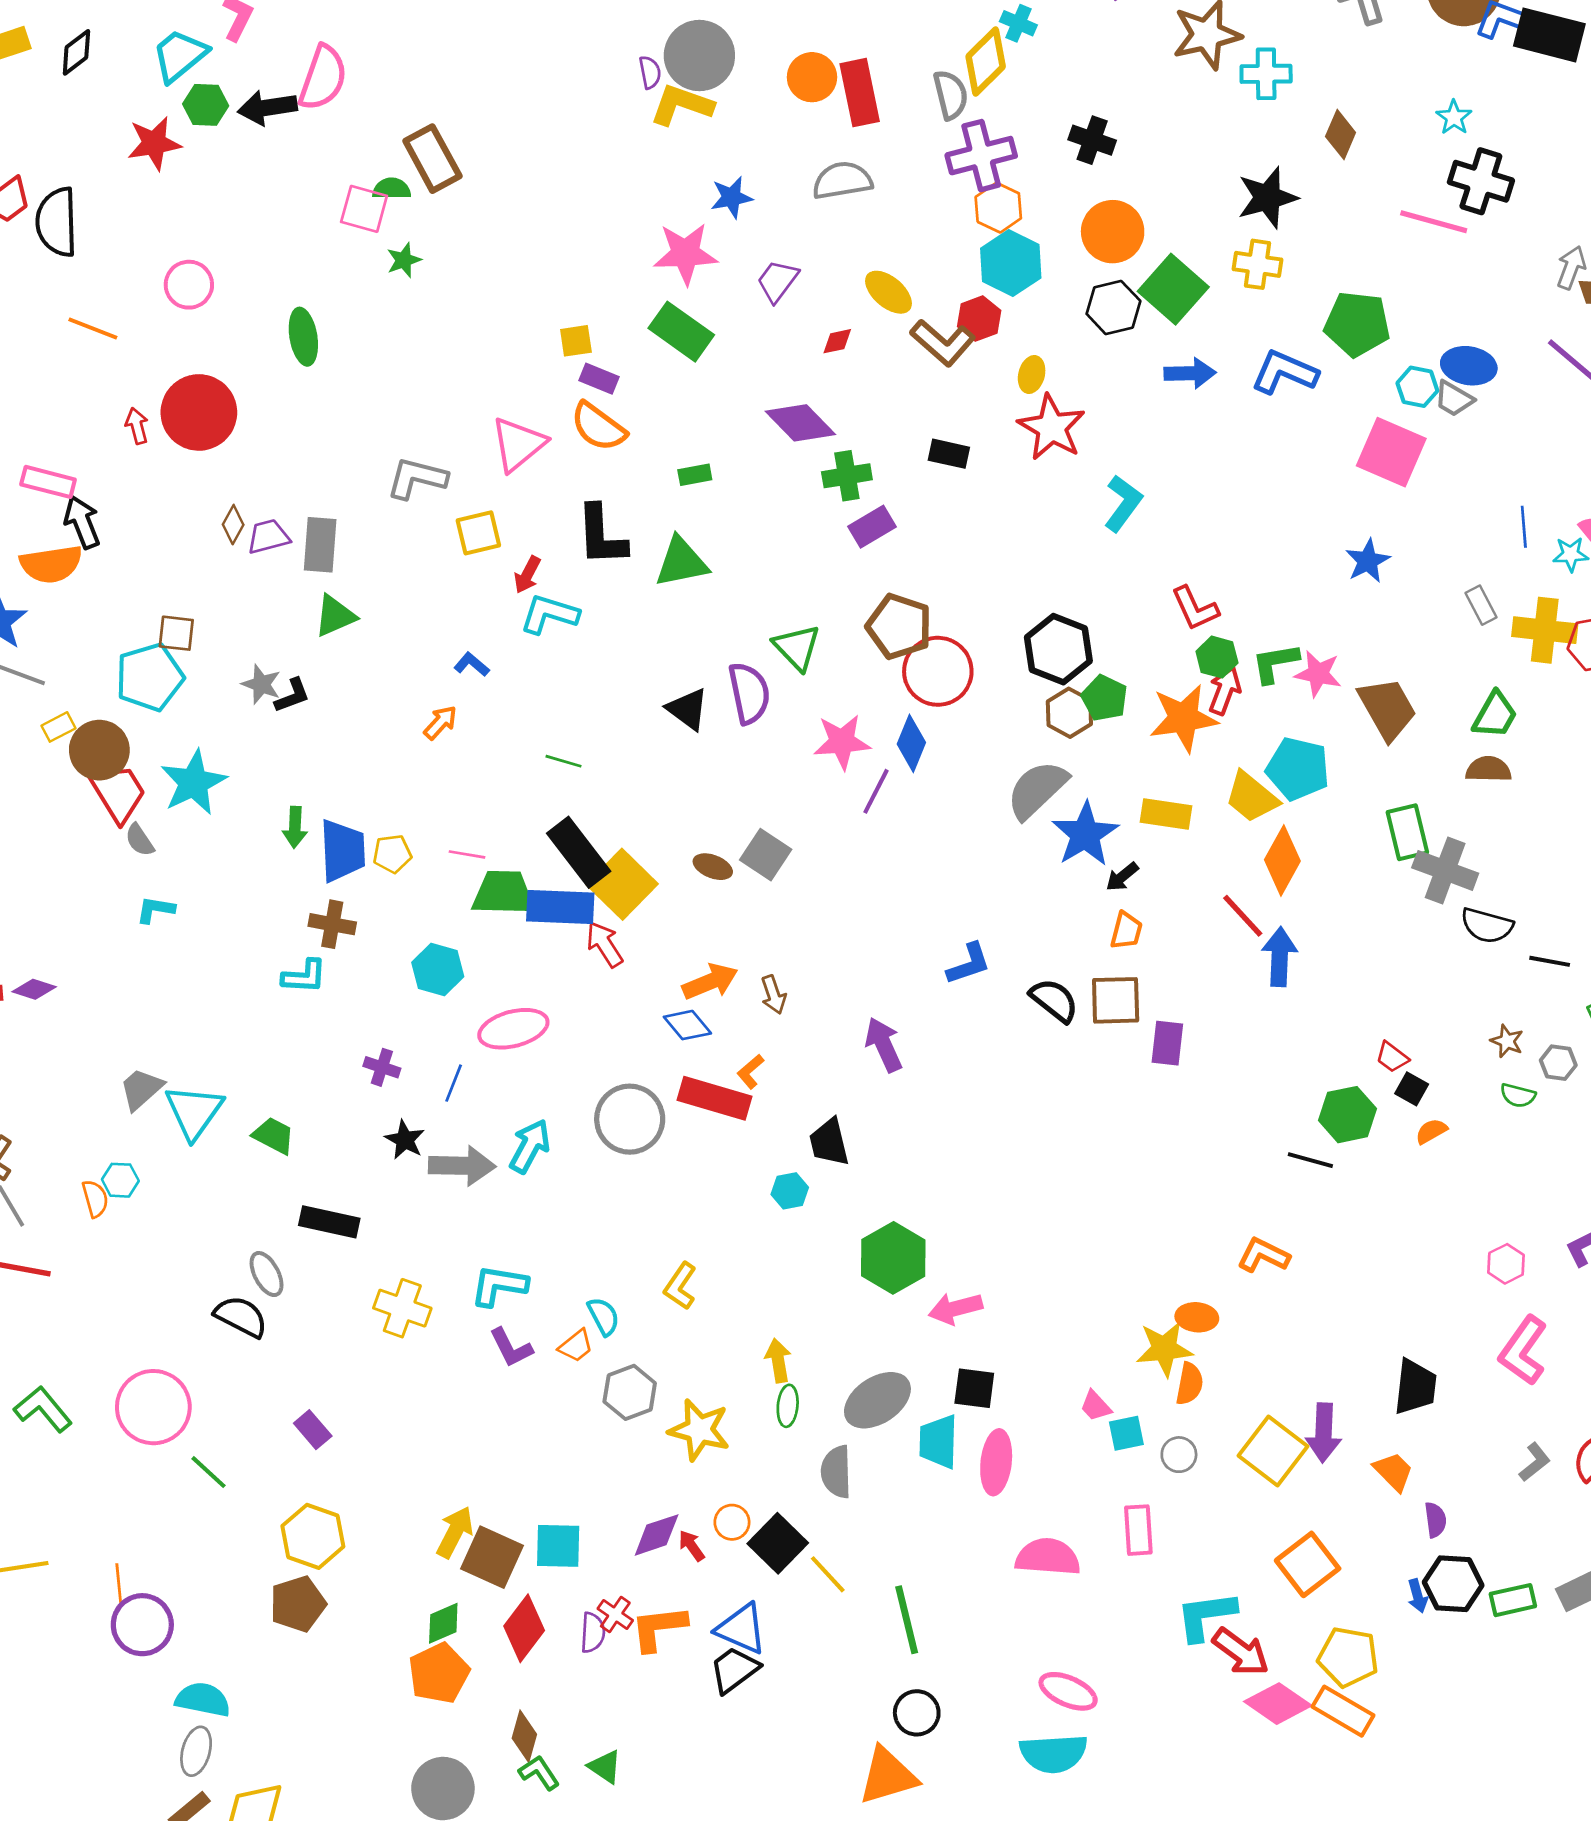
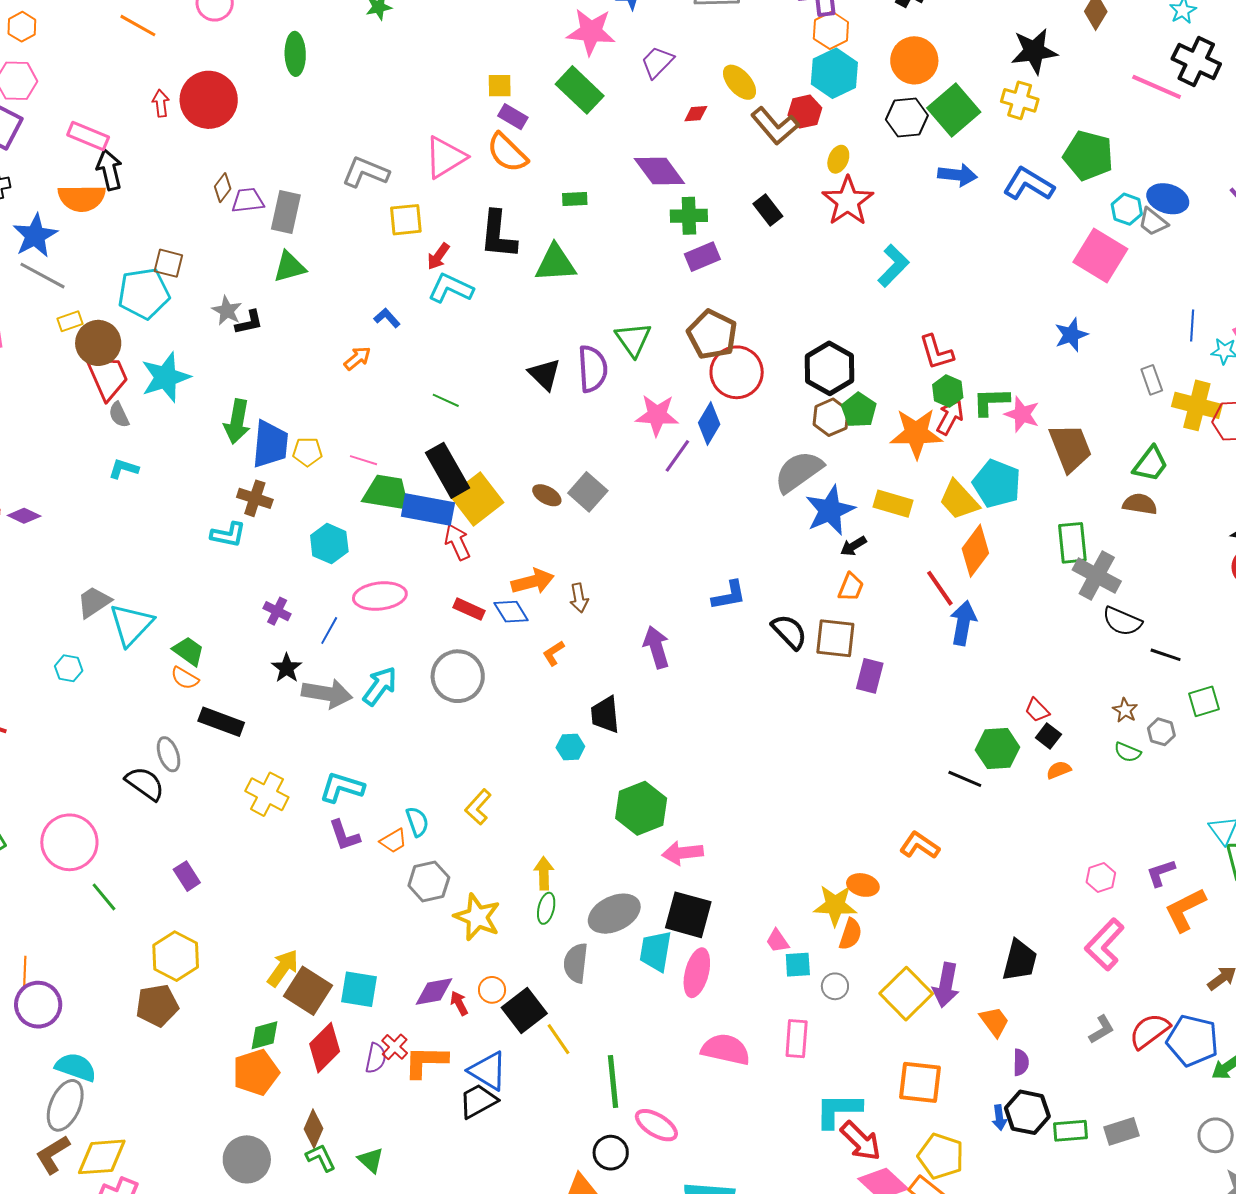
black rectangle: (949, 454) -> (768, 210), turned 32
green arrow: (295, 827) -> (237, 422), size x1.4
red rectangle: (714, 1098) -> (469, 609), moved, size x0.6
orange semicircle: (95, 1199) -> (185, 678), moved, turned 128
black square: (974, 1388) -> (688, 915), size x1.4
orange square: (1308, 1564) -> (920, 1082), turned 36
pink ellipse: (1068, 1691) -> (656, 1125), moved
gray ellipse: (196, 1751) -> (65, 1105), size x1.4

